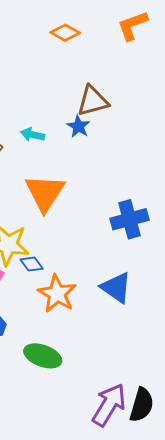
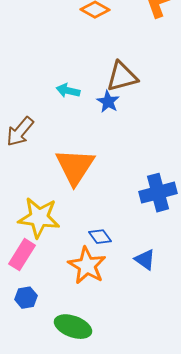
cyan arrow: (33, 135) -> (68, 91), moved
blue diamond: (32, 264) -> (100, 237), moved
blue triangle: (116, 288) -> (145, 260), size x0.7

